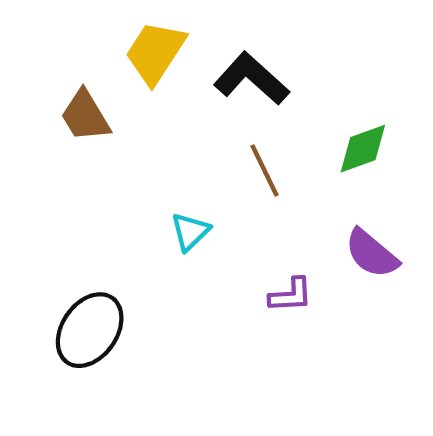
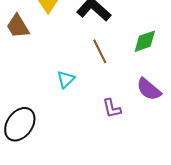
purple L-shape: (291, 295) -> (112, 108), turned 80

